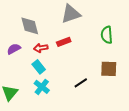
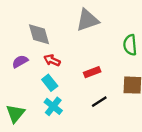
red rectangle: (64, 42) -> (92, 72), moved
red arrow: (41, 48) -> (52, 60), turned 32

